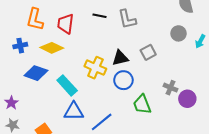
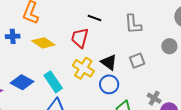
gray L-shape: (127, 19) -> (133, 24), moved
red trapezoid: (66, 24) -> (80, 38), moved
black triangle: (120, 58) -> (109, 62), turned 42
blue diamond: (36, 73) -> (22, 82), moved

